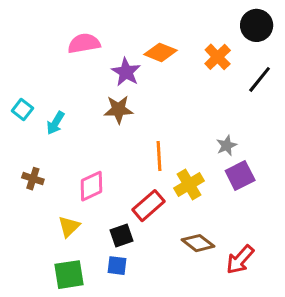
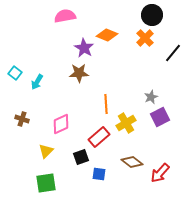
black circle: (257, 25) -> (152, 15), moved
pink semicircle: (84, 43) -> (65, 16), moved
blue square: (117, 266) -> (99, 174), moved

